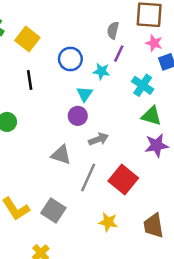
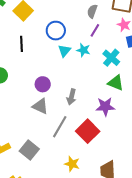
cyan star: (101, 71) -> (83, 50), moved
cyan triangle: (85, 94) -> (64, 51), moved
purple circle: (78, 116) -> (43, 84), moved
gray arrow: (99, 139) -> (71, 97), turned 119
purple star: (157, 145) -> (105, 107), moved

